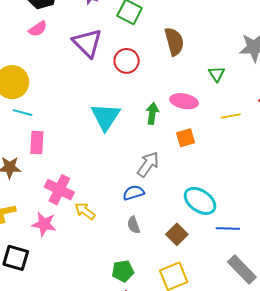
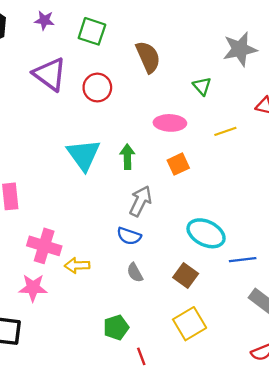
green arrow: (152, 113) -> (127, 157), moved
blue semicircle: (134, 193) -> (129, 236), turned -135
yellow arrow: (85, 211) -> (77, 265), turned -30
green pentagon: (123, 271) -> (116, 327), moved

